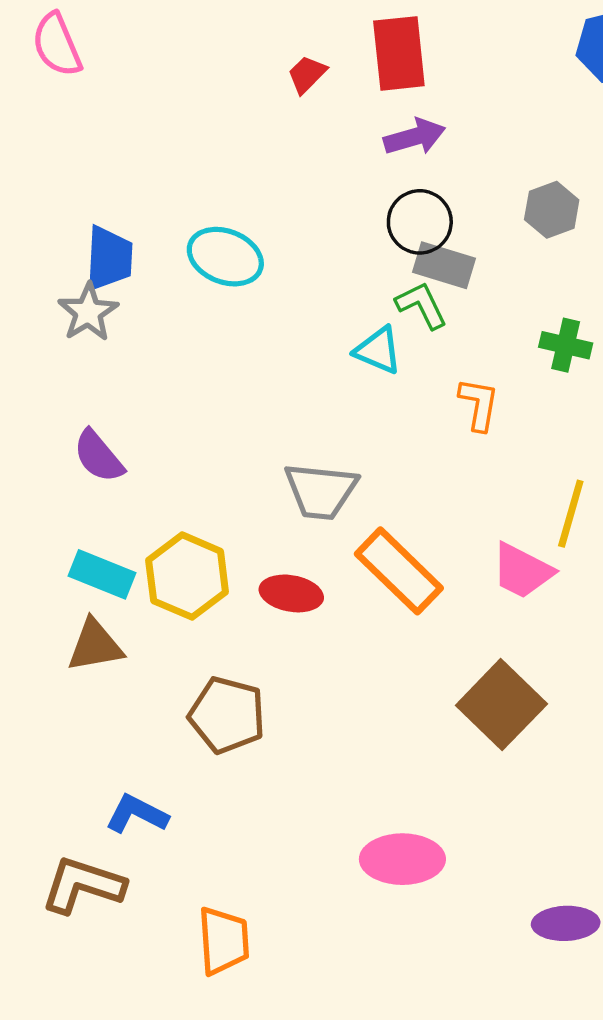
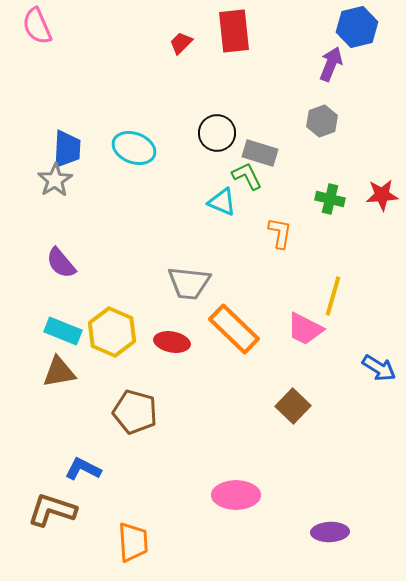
purple arrow: (415, 137) -> (331, 64), moved, turned -52
black circle: (420, 222) -> (217, 133), moved
brown square: (501, 705) -> (293, 406), size x0.7

